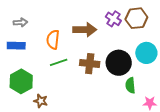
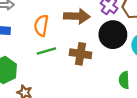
black circle: (119, 63) -> (113, 35), moved

